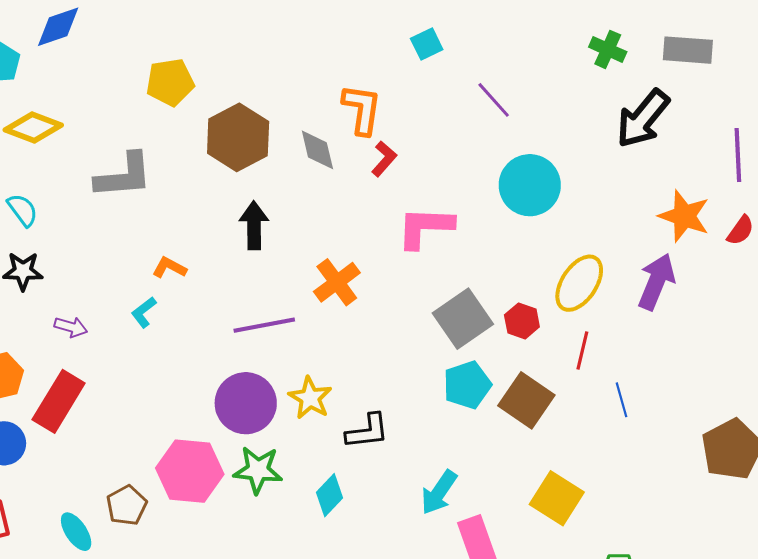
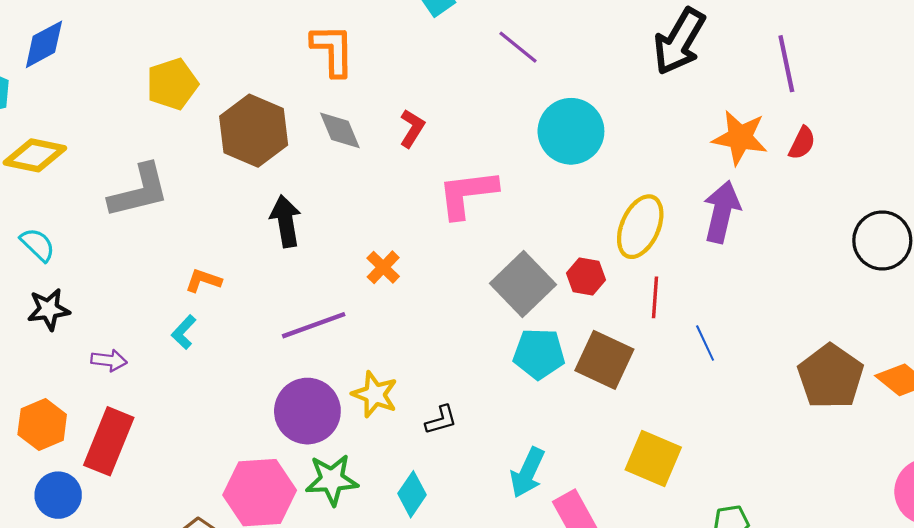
orange L-shape: (362, 109) -> (333, 50), moved
orange cross: (337, 282) -> (383, 267), size x0.7
cyan pentagon: (467, 385) -> (539, 354), turned 30
black L-shape: (367, 431) -> (441, 420), size x0.7

